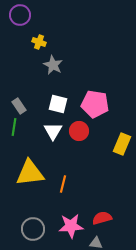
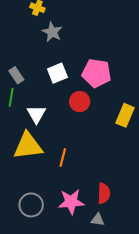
white square: (58, 104) -> (57, 73), turned -36
white triangle: (53, 131) -> (36, 114), moved
red semicircle: (102, 218) -> (104, 193), turned 108

